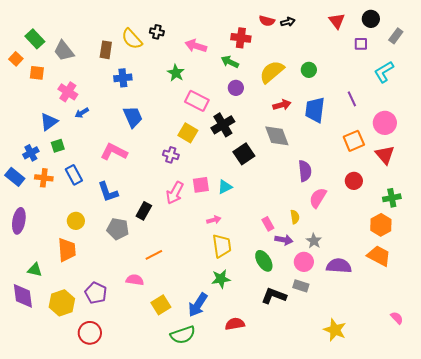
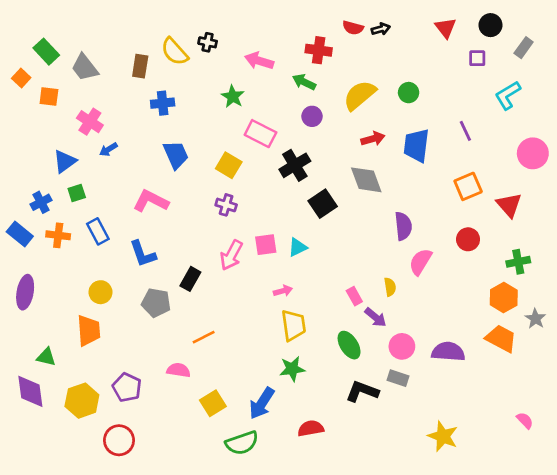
pink circle: (385, 123) -> (533, 153), moved
yellow square: (188, 133) -> (229, 165), moved
purple arrow: (284, 240) -> (375, 317), turned 30
gray star: (314, 241) -> (535, 319), moved

